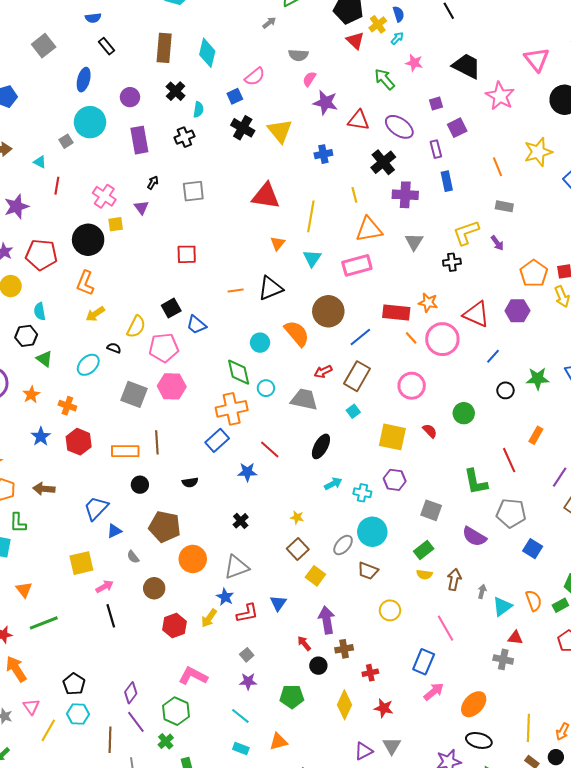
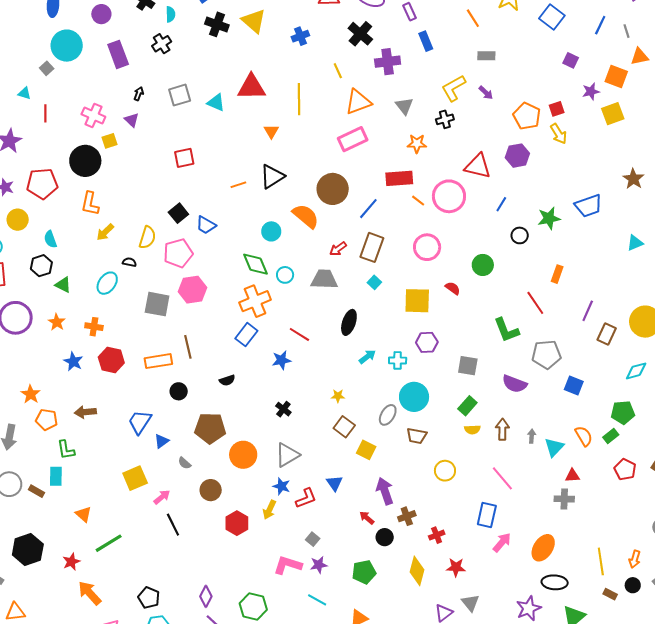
cyan triangle: (312, 258) -> (216, 103), moved, turned -30
orange star: (428, 303) -> (417, 144), moved
pink L-shape: (193, 676) -> (288, 565), moved

